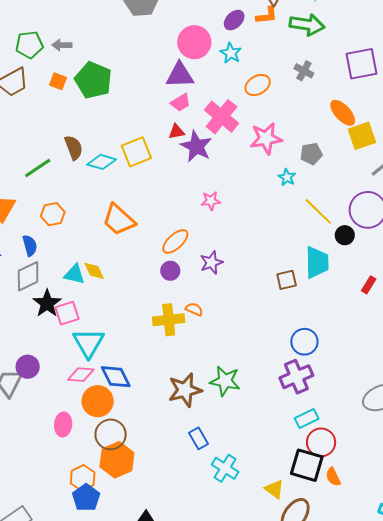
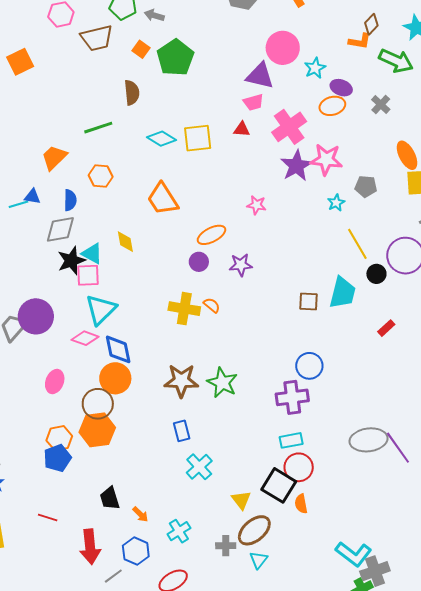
purple ellipse: (234, 20) -> (341, 88), moved, turned 50
purple star: (196, 146) -> (296, 166), moved
brown semicircle: (74, 148) -> (132, 93), moved
cyan triangle: (74, 274) -> (92, 254), moved
purple circle: (28, 367) -> (36, 316), size x1.5
orange circle: (98, 401) -> (115, 378), moved

